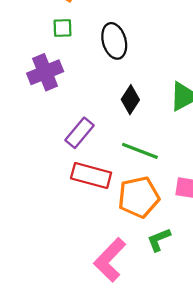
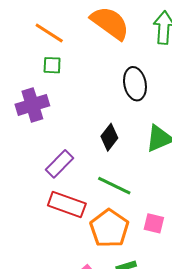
black ellipse: (114, 41) -> (135, 84), moved
orange pentagon: (139, 197) -> (109, 228), turned -30

